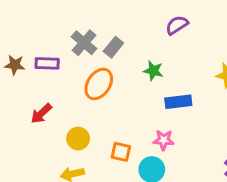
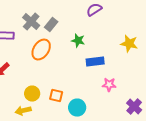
yellow circle: (78, 139) -> (32, 94), moved
pink star: (164, 140) -> (109, 85), moved

